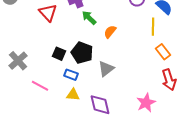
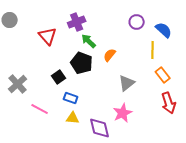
black pentagon: (82, 53) -> (82, 63), moved
black square: (59, 54) -> (59, 77), turned 32
gray triangle: (106, 69) -> (127, 83), moved
pink star: (146, 103) -> (123, 113), moved

